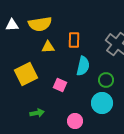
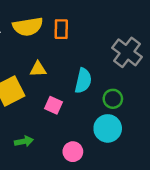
orange rectangle: (74, 40) -> (61, 29), moved
yellow triangle: (48, 47) -> (38, 69), moved

